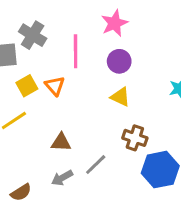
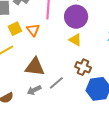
purple circle: (119, 61) -> (76, 17), size x1.5
brown triangle: (61, 142) -> (35, 67), size x1.5

